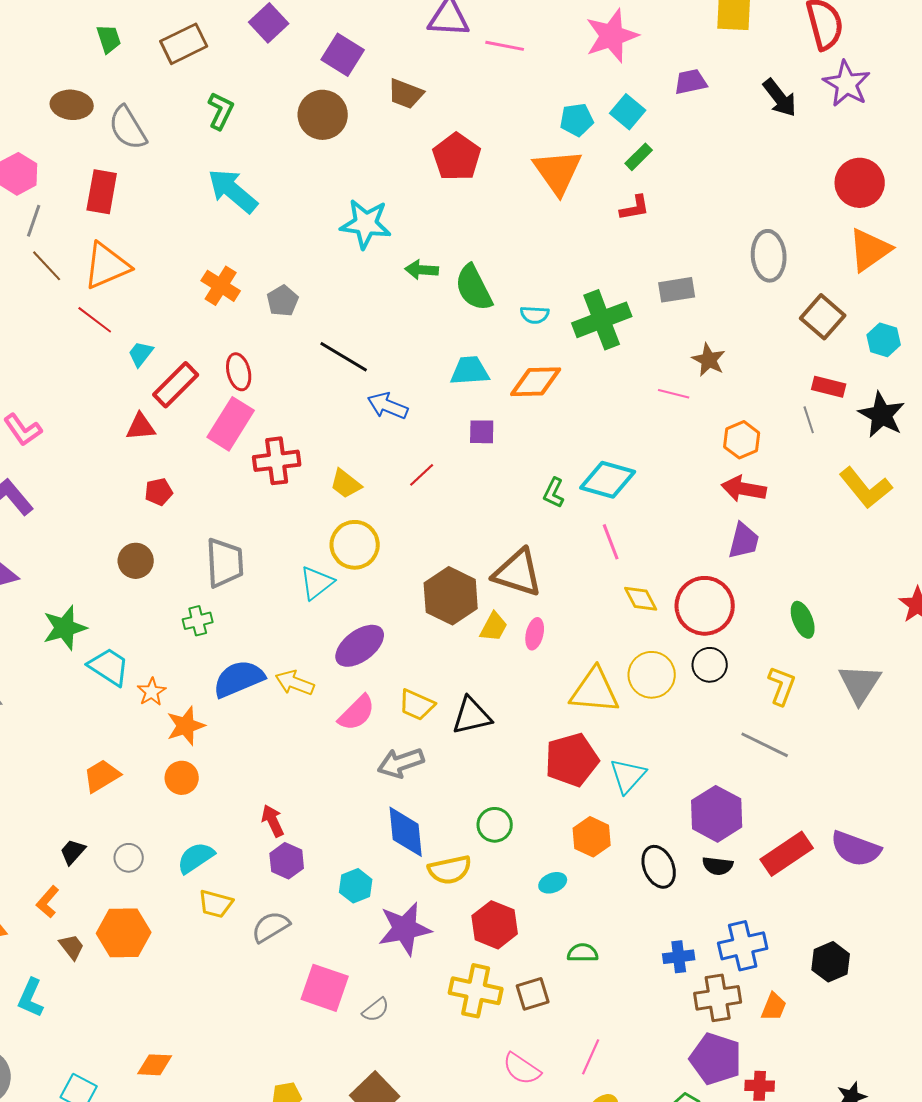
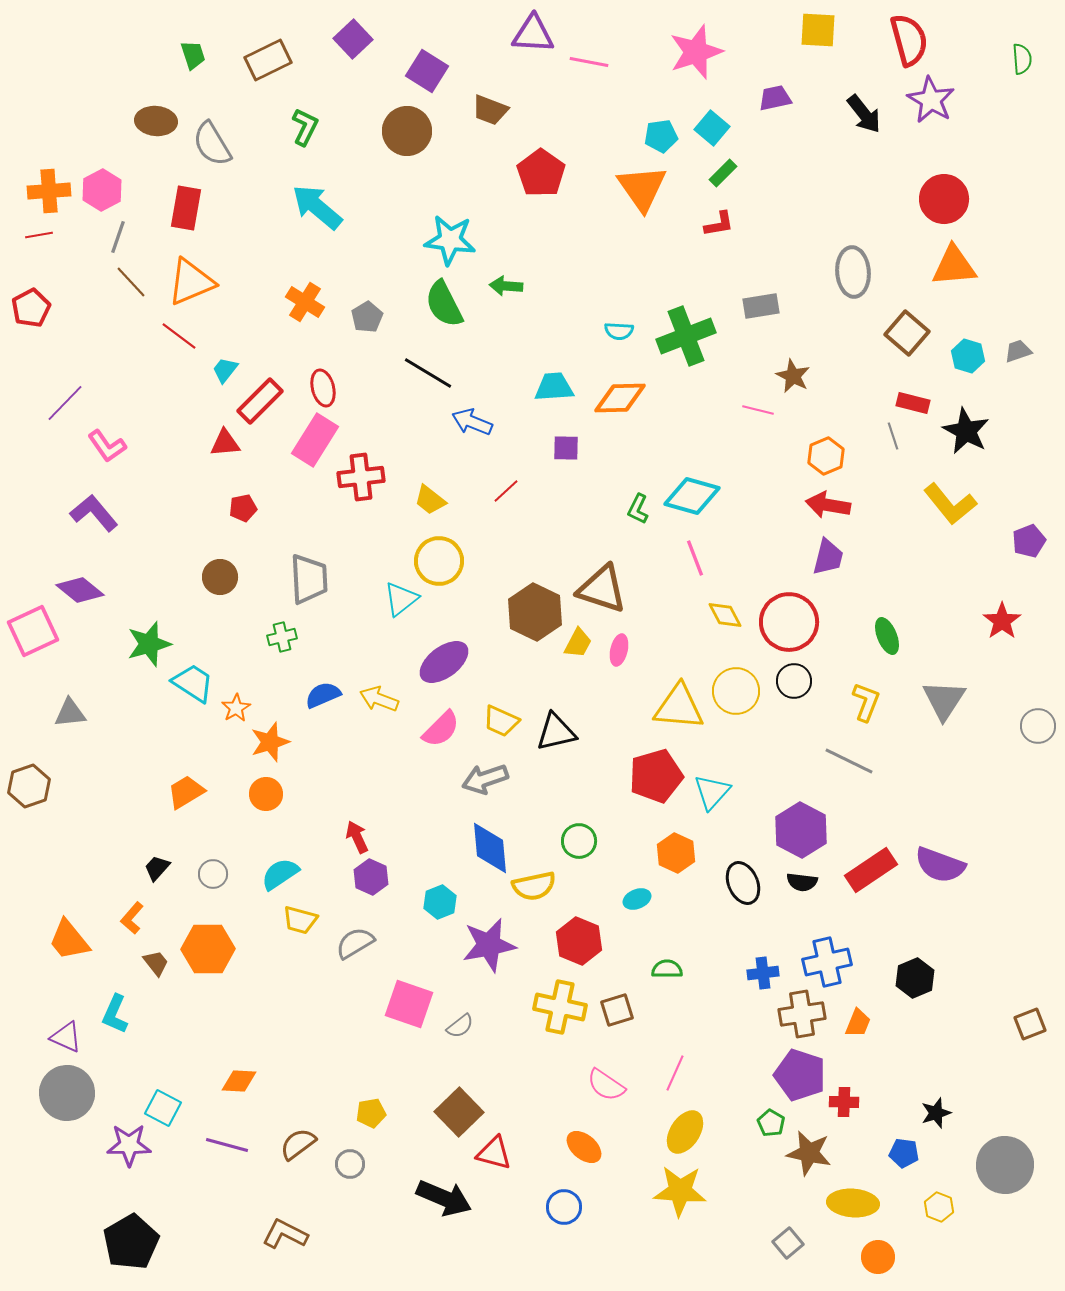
orange triangle: (870, 250) -> (954, 266), turned 30
green semicircle: (474, 288) -> (444, 304), moved
blue semicircle: (239, 679) -> (323, 695), size x0.7

